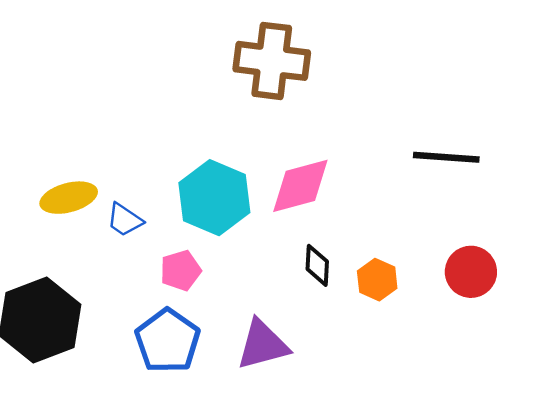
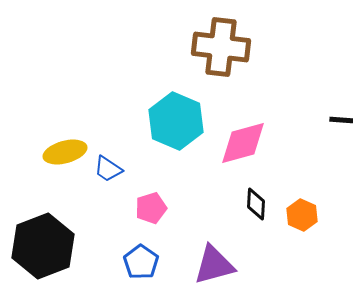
cyan hexagon: (214, 198) -> (176, 121), moved
blue pentagon: (168, 341) -> (141, 262), size x0.7

